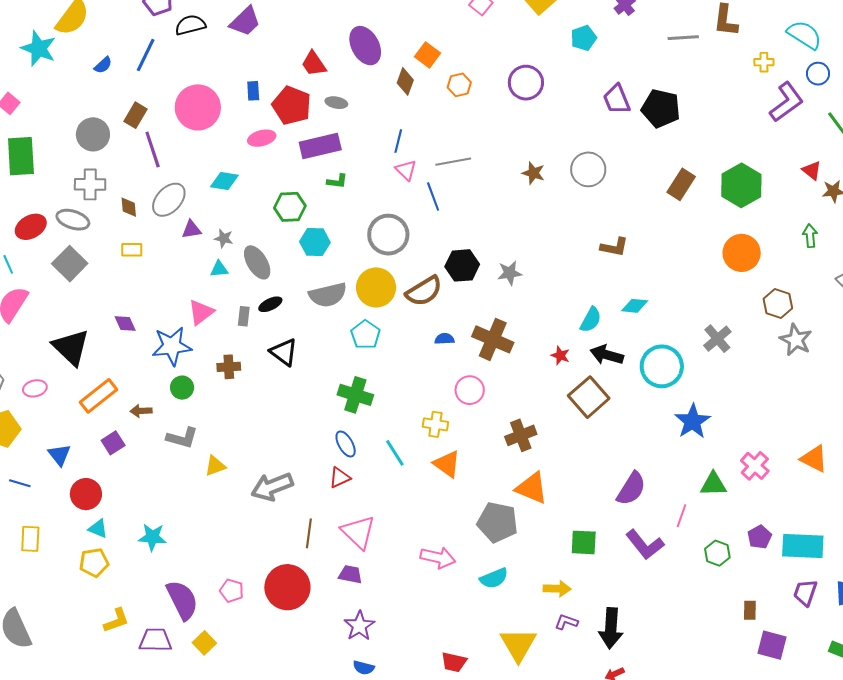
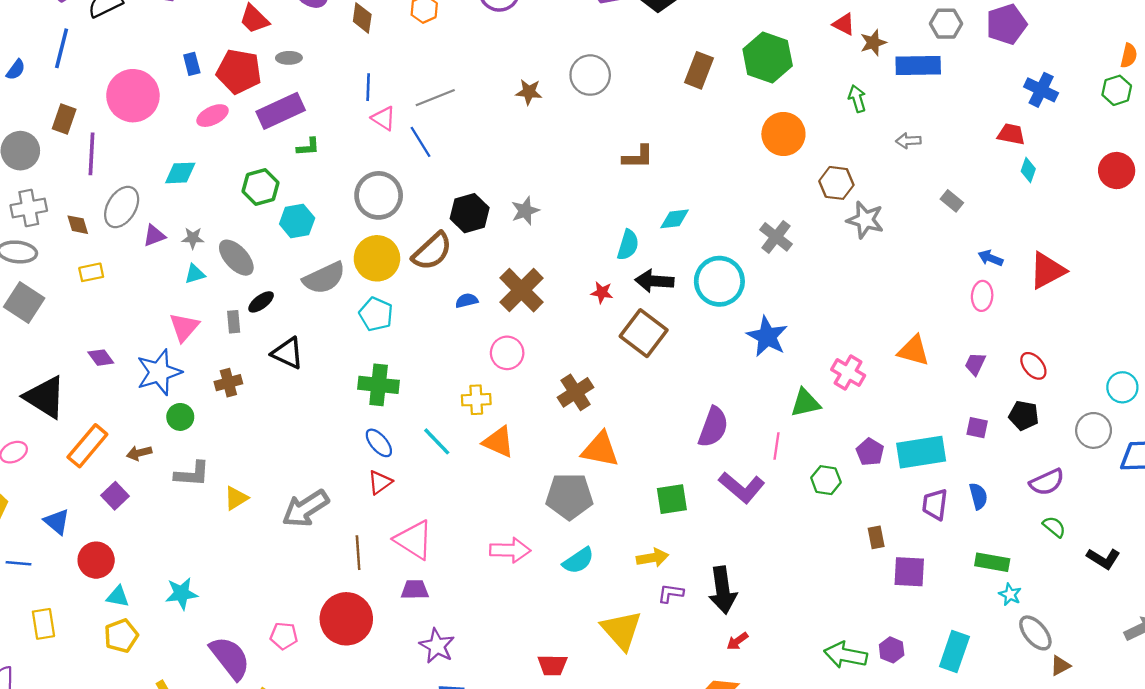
purple line: (153, 149) -> (91, 154), turned 33
brown cross: (493, 339) -> (521, 290), turned 33

